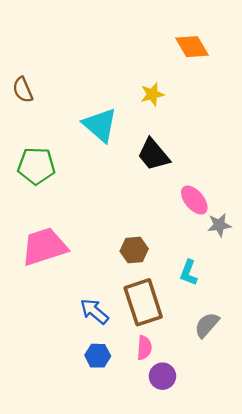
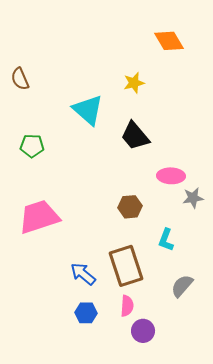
green pentagon: (36, 166) -> (32, 146), size x0.7
pink ellipse: (194, 200) -> (171, 176), turned -48
brown hexagon: (134, 250) -> (130, 207), moved

